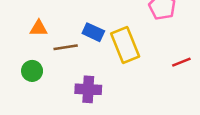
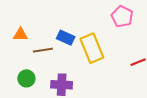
green circle: (32, 71) -> (26, 78), moved

